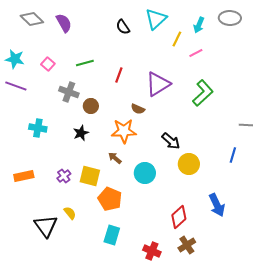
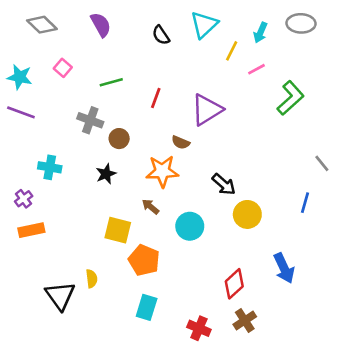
purple semicircle: (64, 23) -> (101, 25), moved
pink square: (48, 64) -> (63, 68), moved
green L-shape: (203, 93) -> (291, 98), moved
gray line: (246, 125) -> (322, 163), turned 48
purple cross: (64, 176) -> (24, 199), moved
yellow semicircle: (70, 213) -> (92, 279), turned 32

